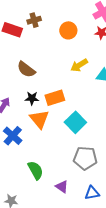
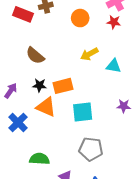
orange triangle: (39, 119) -> (46, 107), turned -30
cyan square: (75, 122) -> (83, 112), turned 35
green semicircle: (35, 170) -> (39, 159), turned -60

